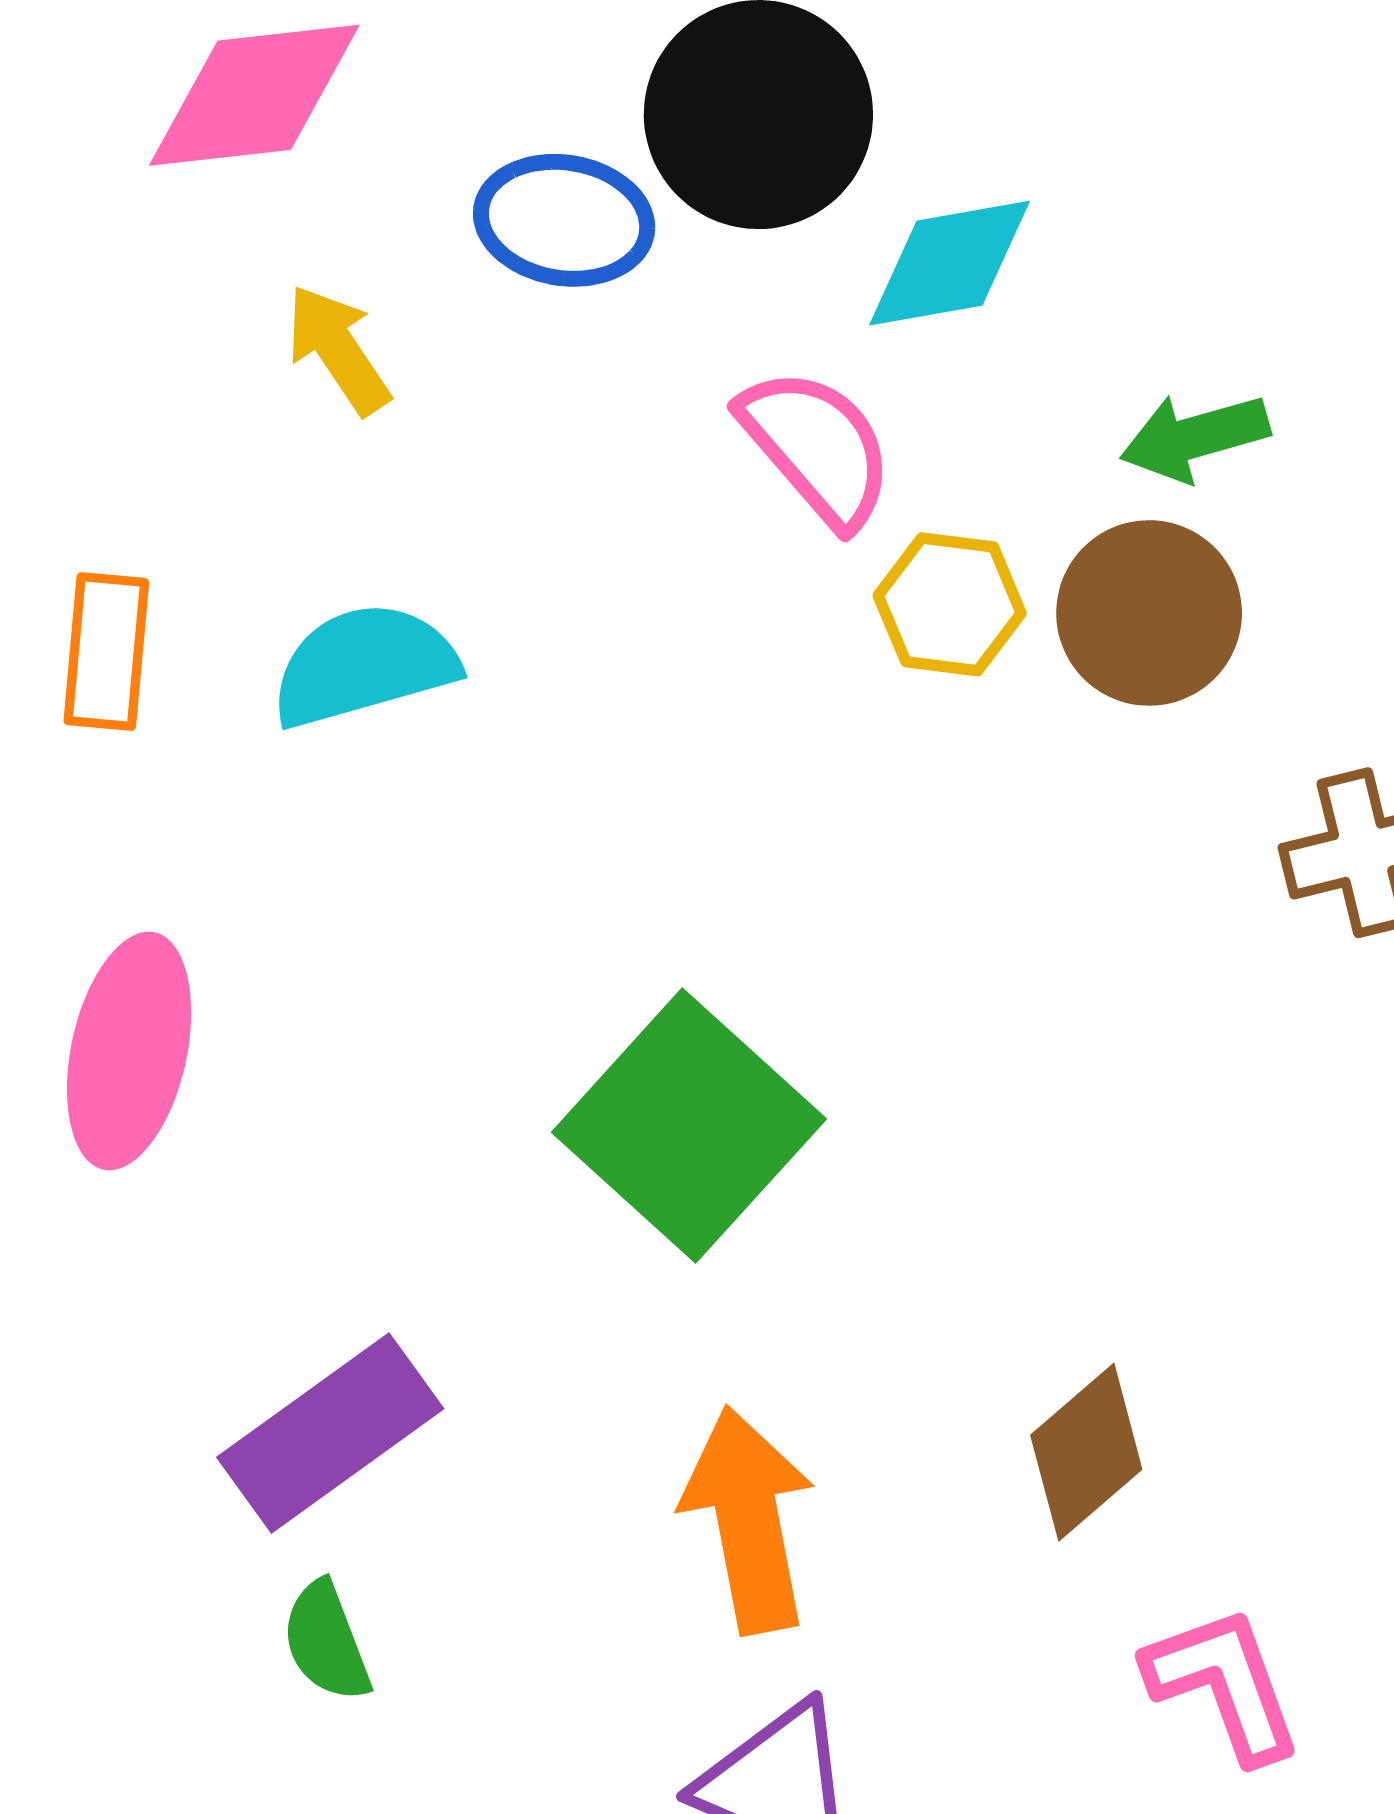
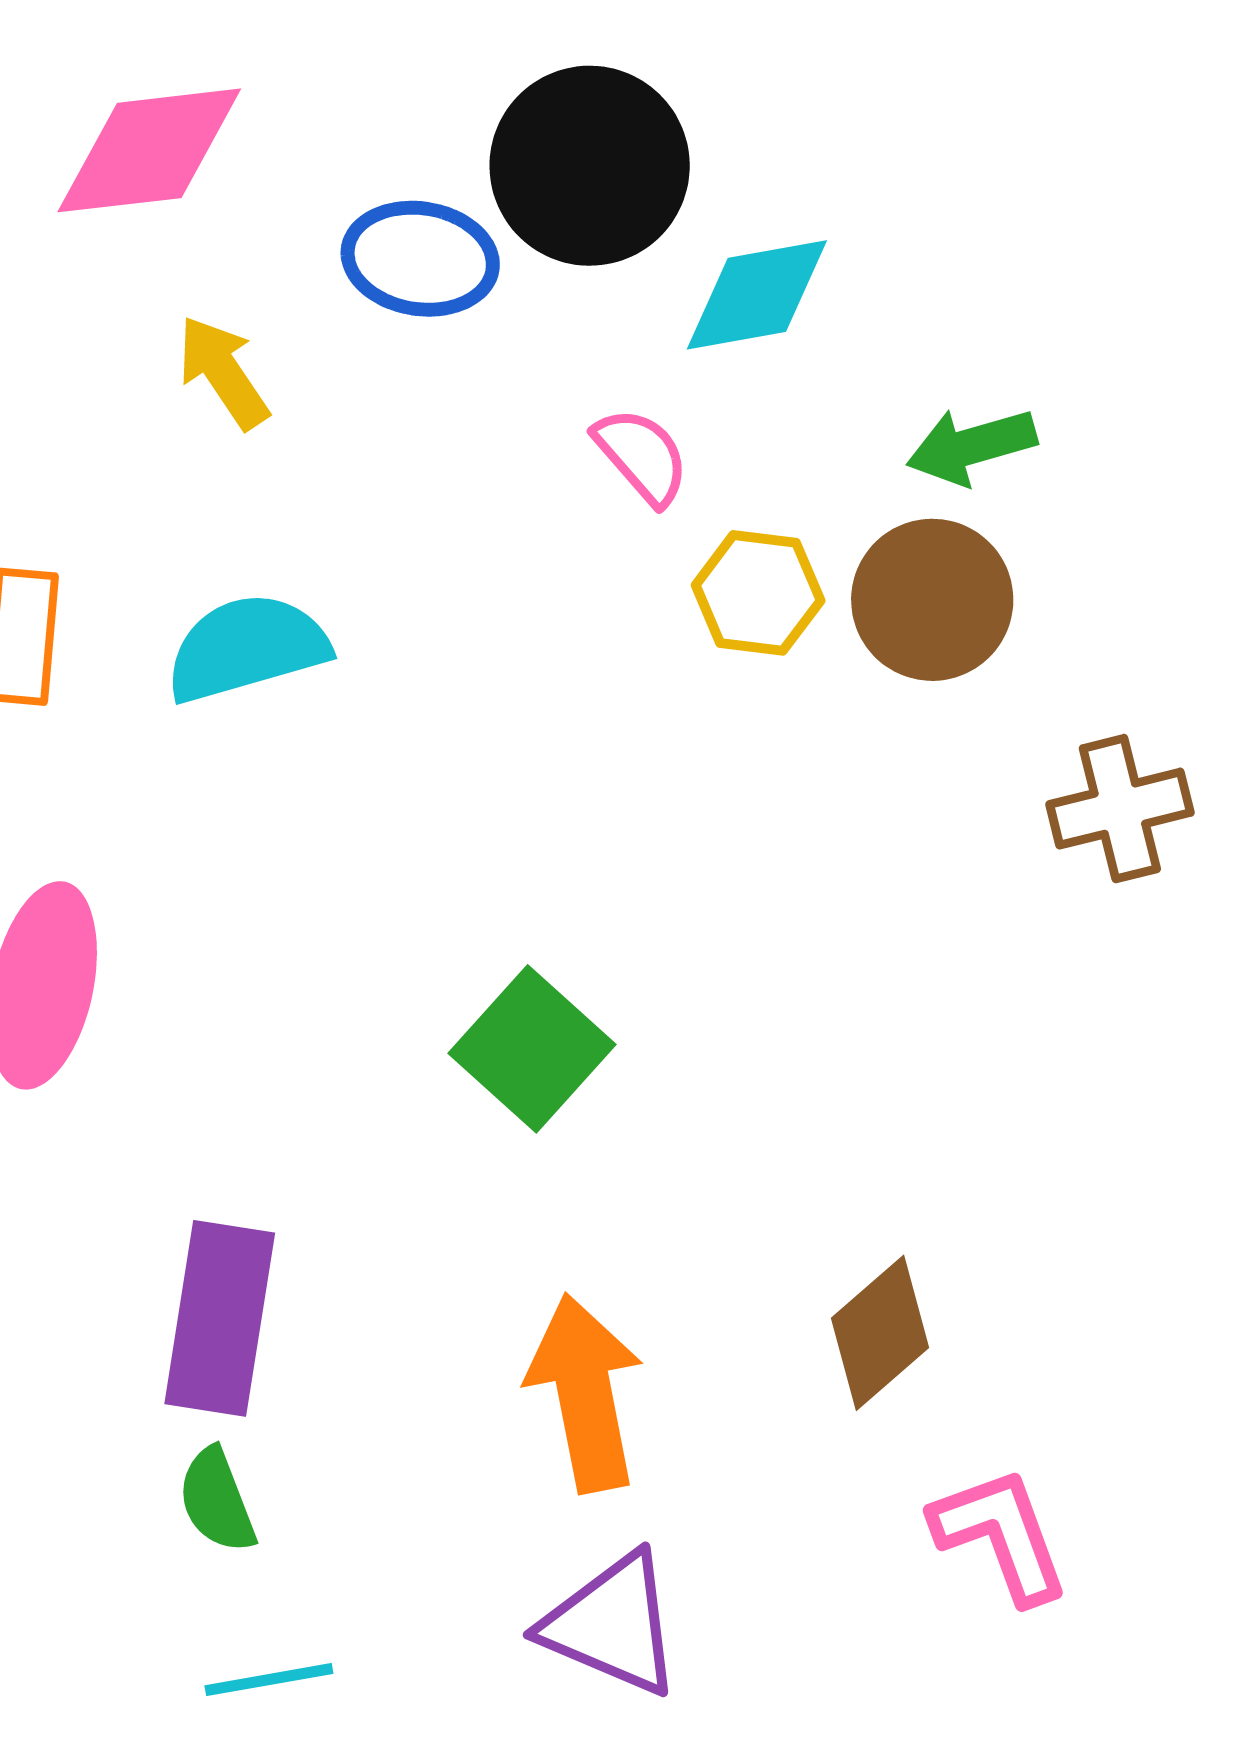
pink semicircle: (817, 447) -> (642, 456), size x0.7
green square: (689, 1126) -> (532, 1049), size x0.7
purple rectangle: (330, 1433) -> (220, 1318), turned -45

